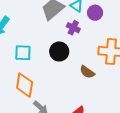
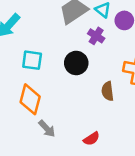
brown semicircle: (87, 72) -> (108, 91), turned 42

